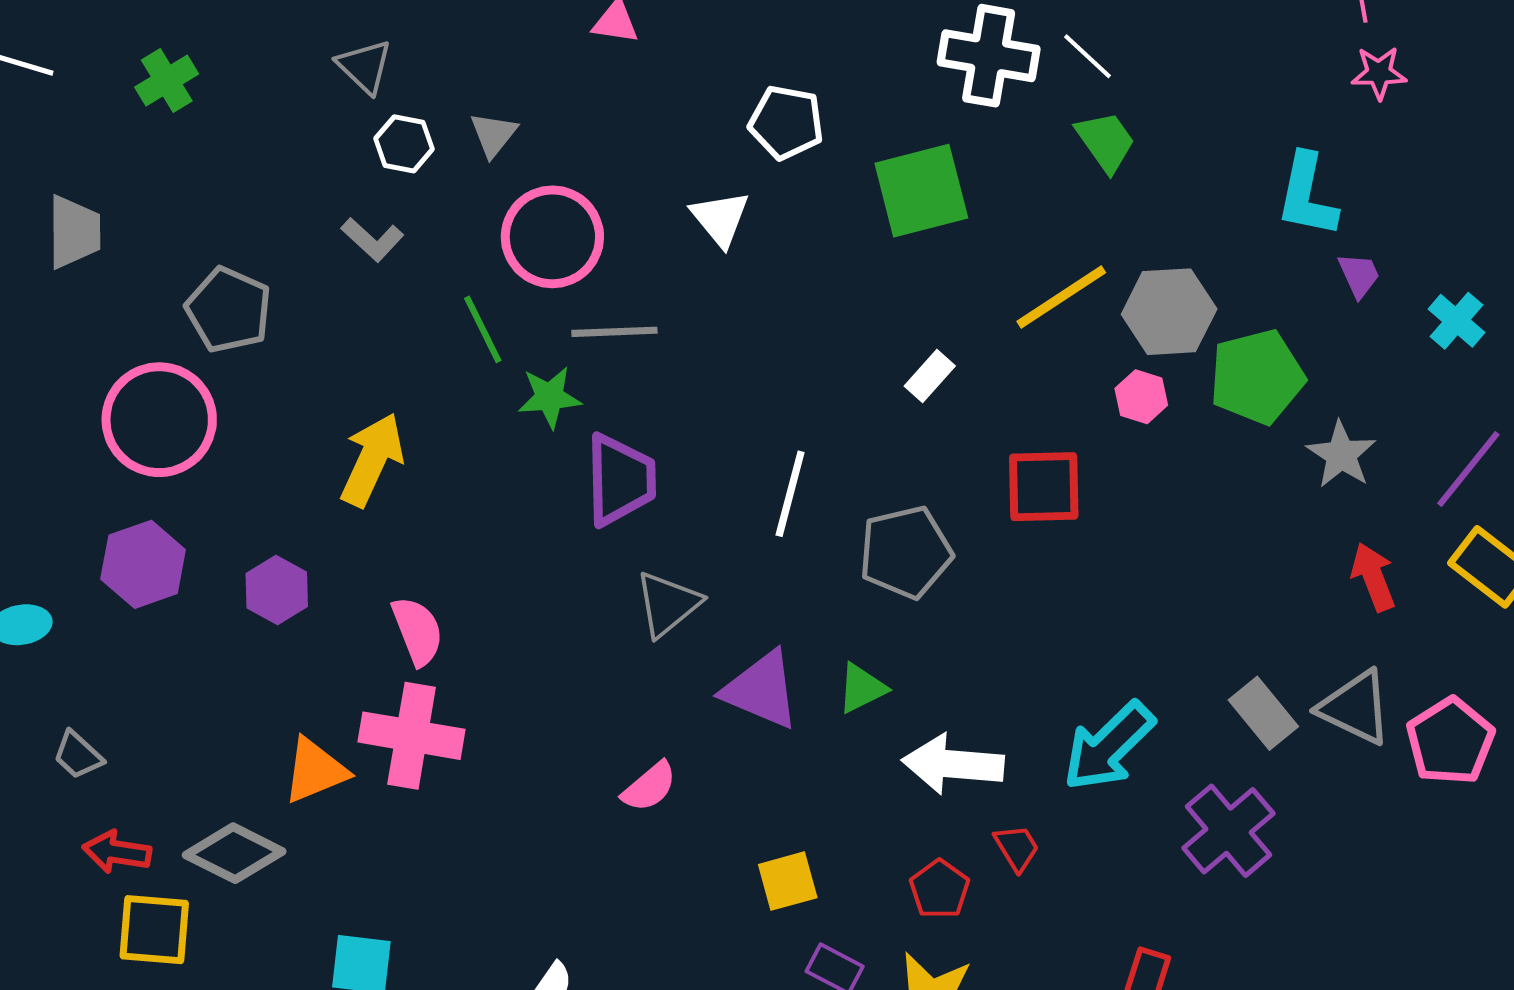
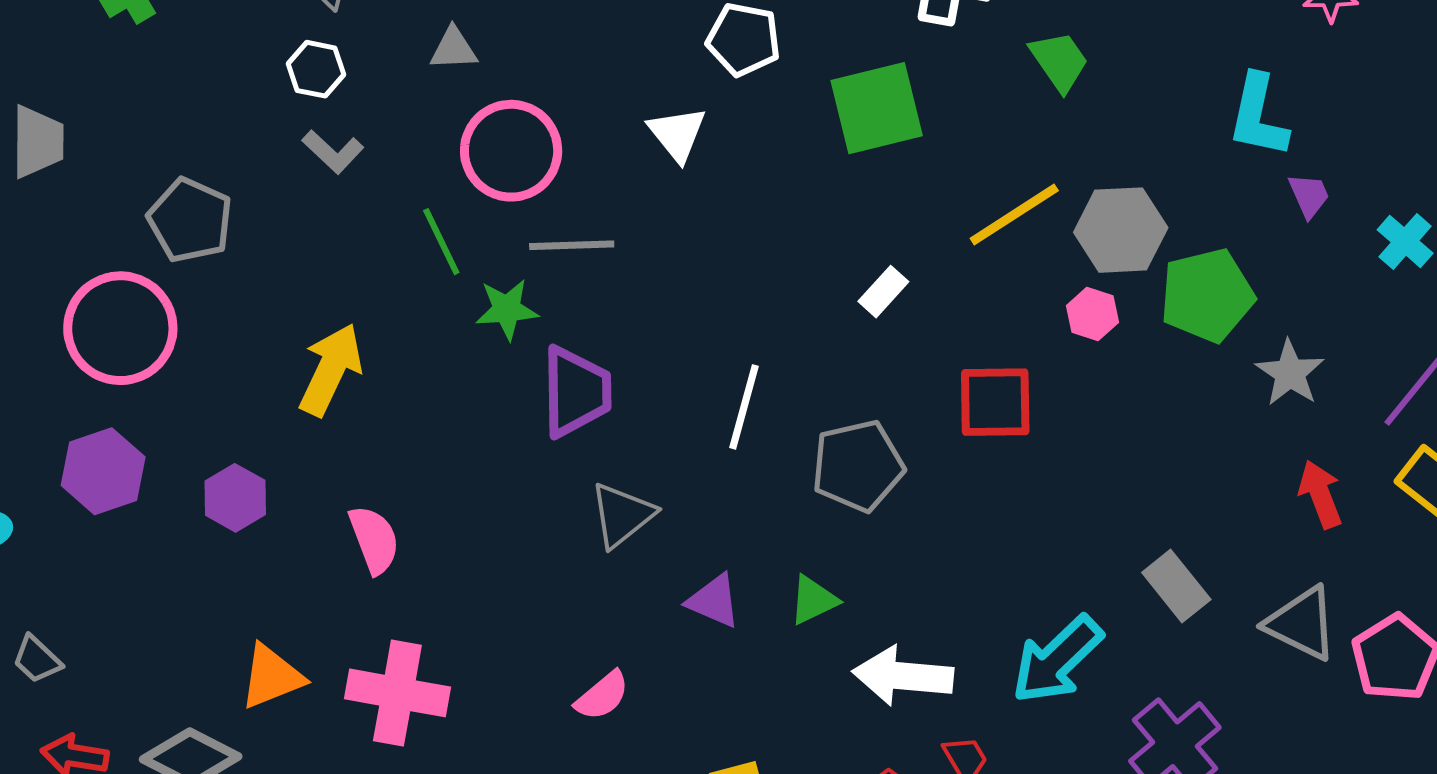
gray triangle: (493, 134) -> (454, 49), turned 48
white hexagon: (404, 144) -> (316, 69), moved
purple triangle: (761, 690) -> (714, 601), size x0.7
gray rectangle: (1263, 713) -> (1176, 586), moved
pink cross: (412, 736) -> (397, 693), moved

